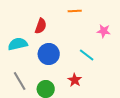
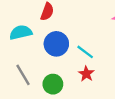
cyan line: (87, 55) -> (85, 52), moved

